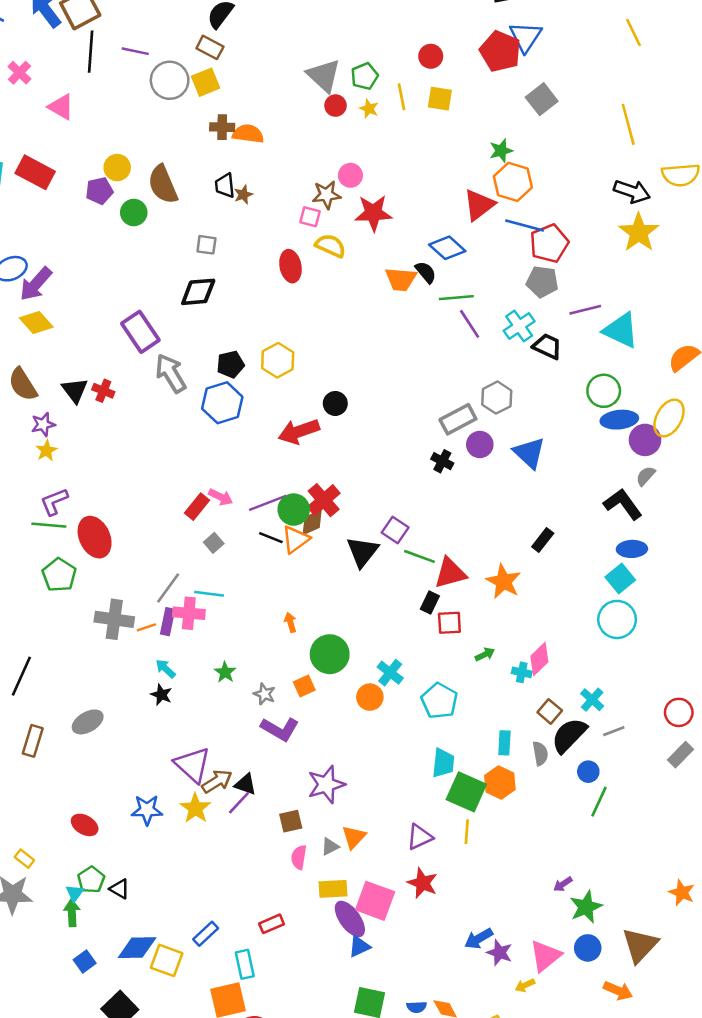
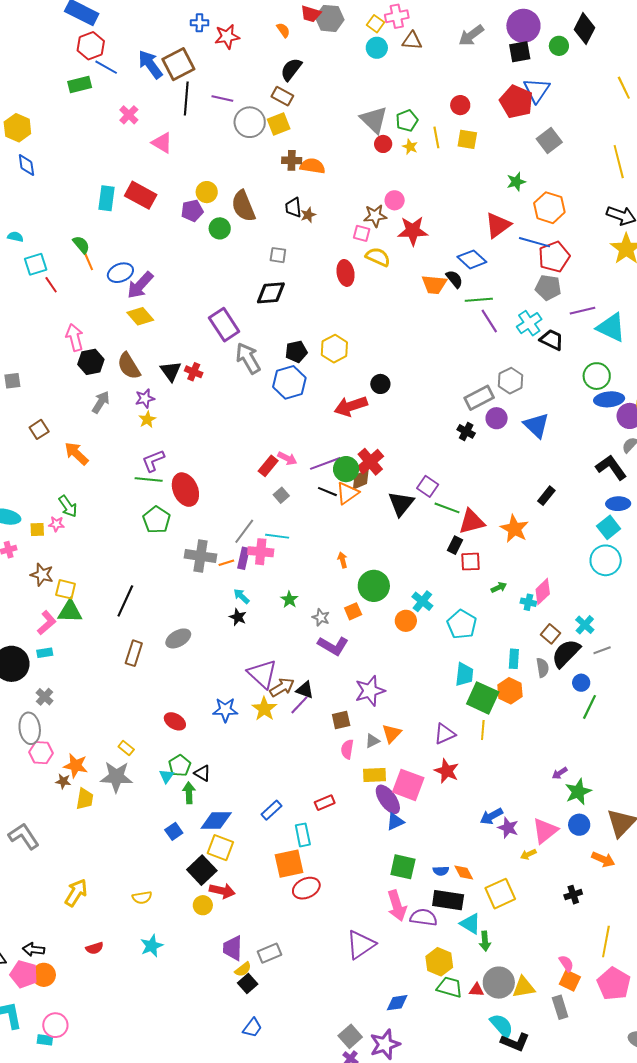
orange hexagon: (513, 182) -> (549, 208), moved
green arrow: (72, 913) -> (189, 793), moved
yellow square: (167, 960) -> (220, 848), moved

